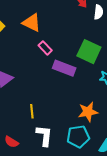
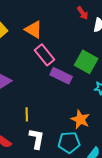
pink rectangle: (45, 48) -> (44, 55), size x1.5
orange star: (88, 112) -> (80, 119), turned 30

